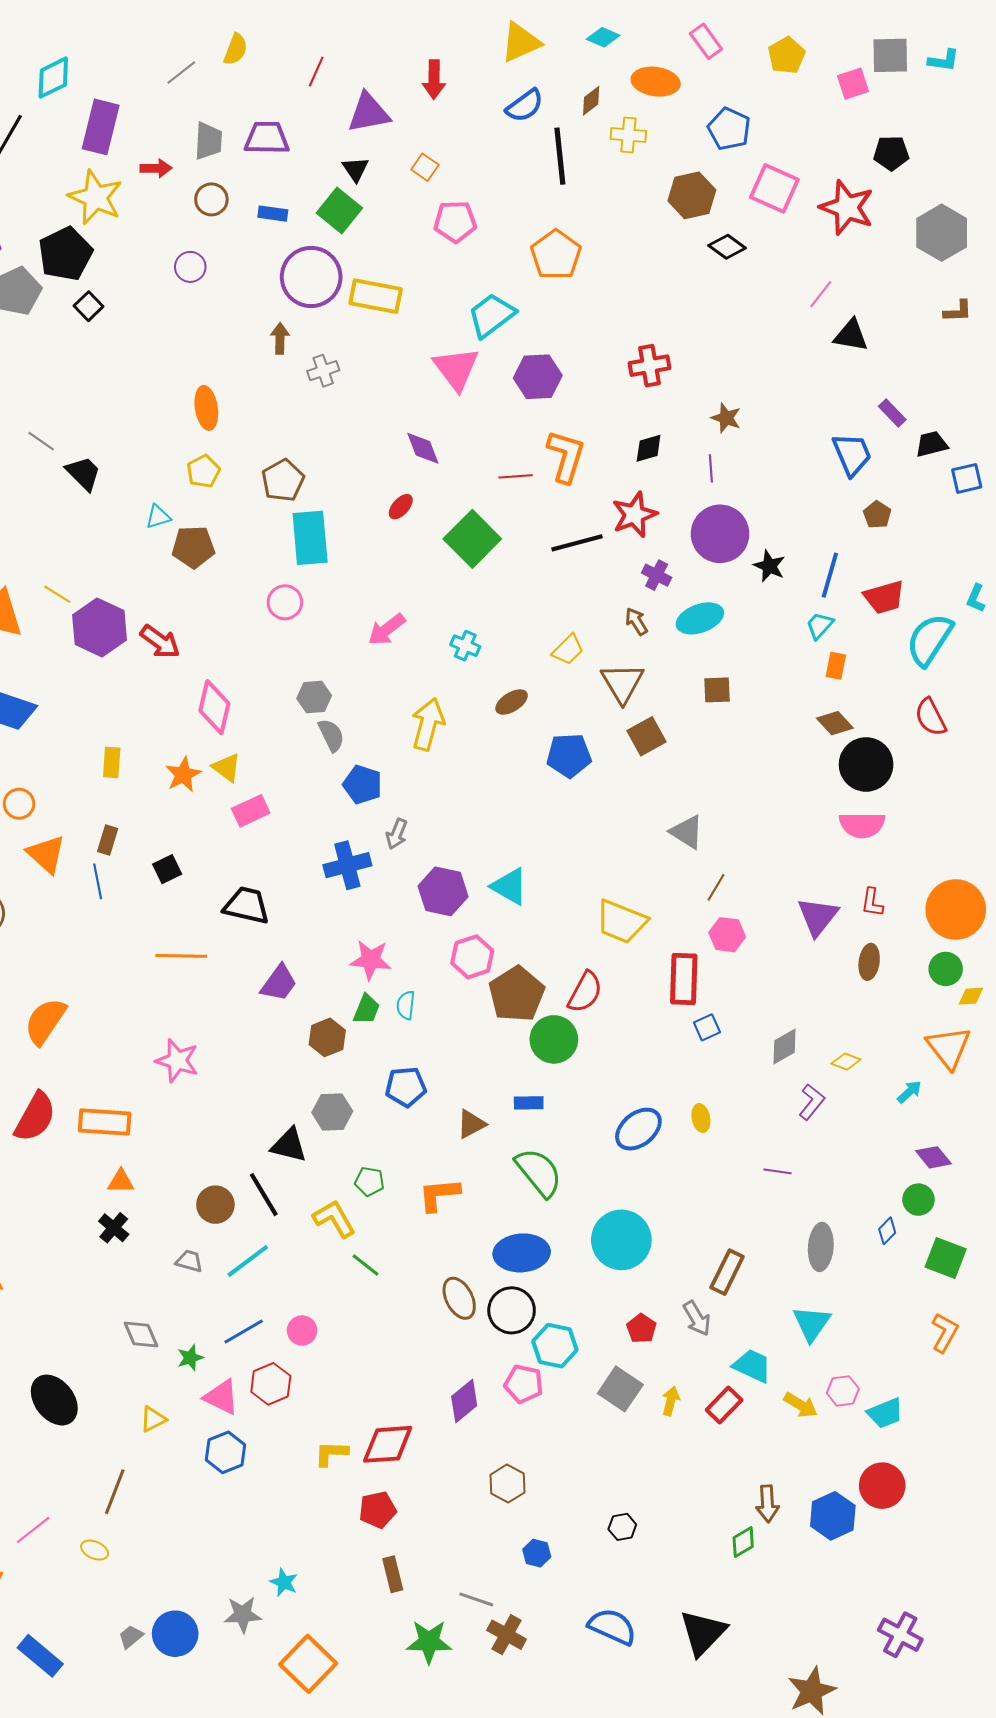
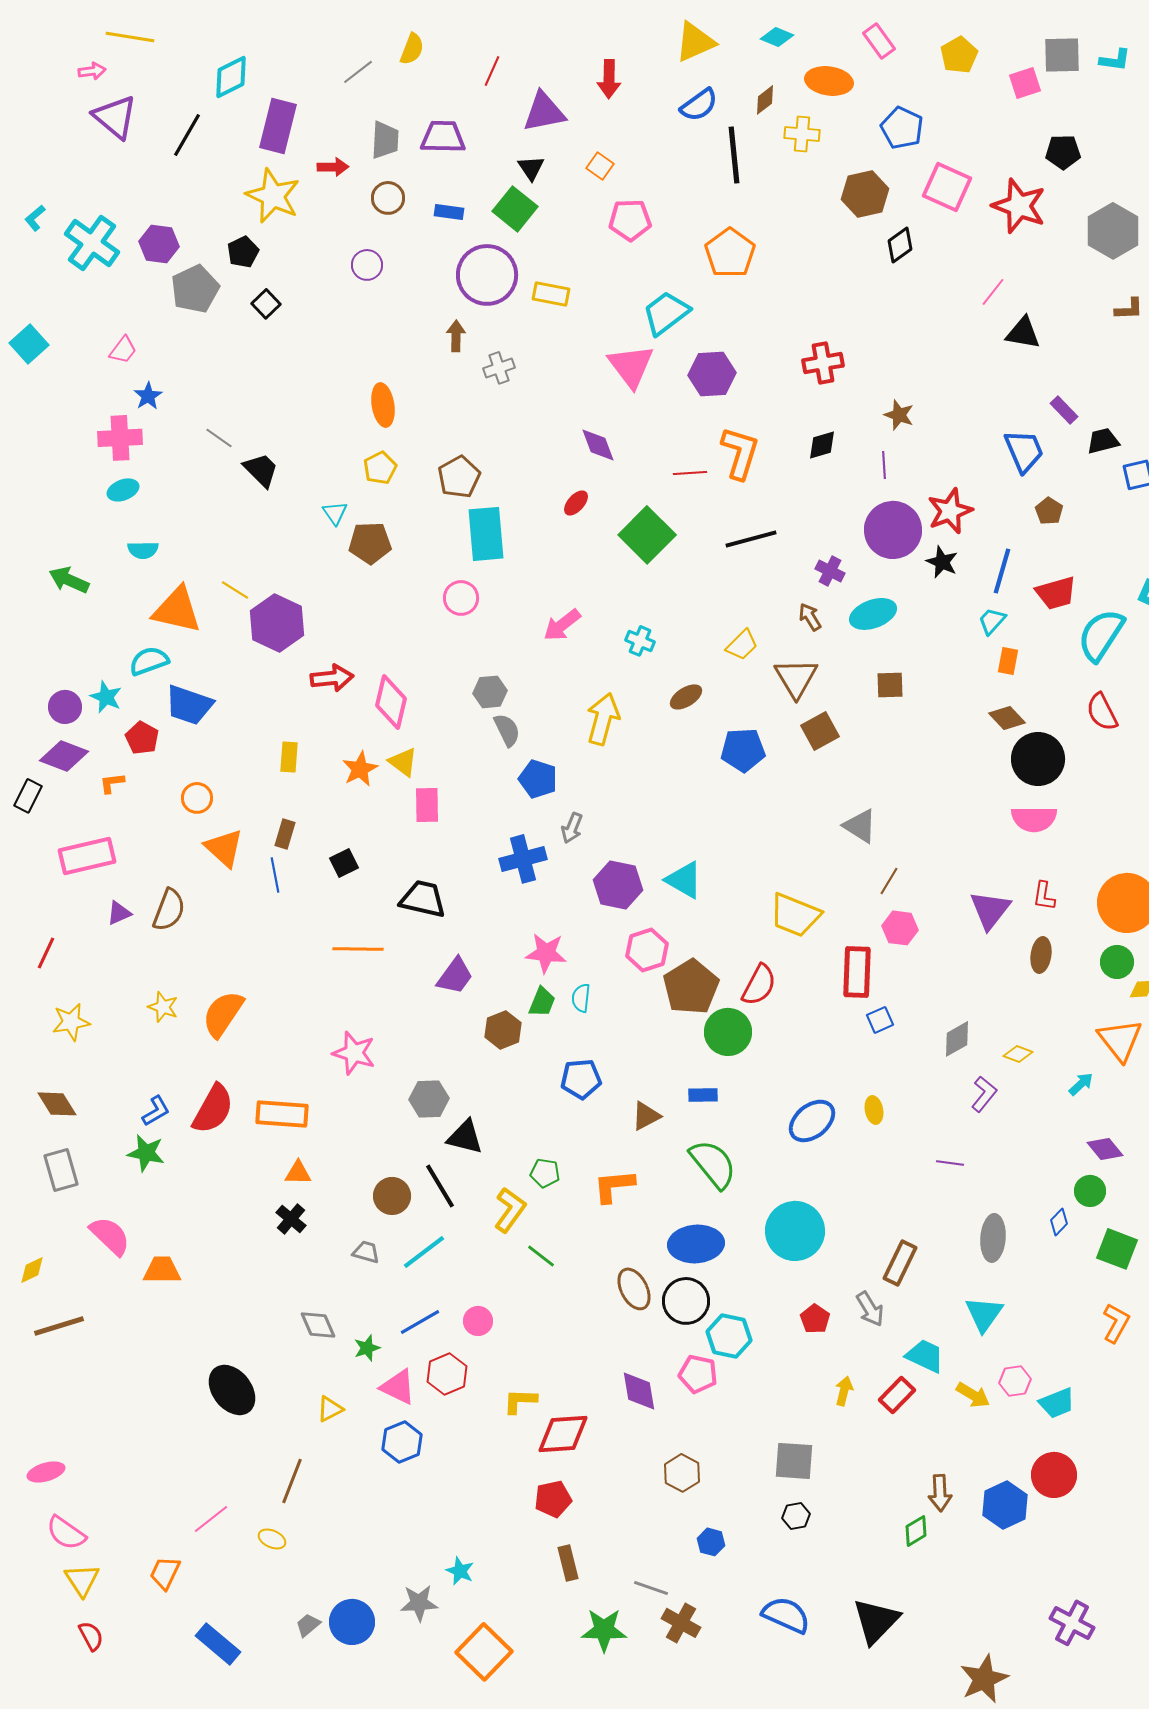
black diamond: (727, 247) -> (900, 245), turned -72
black pentagon: (65, 254) -> (243, 252), size x0.6
yellow rectangle: (376, 296) -> (551, 294), size x0.7
red star: (634, 515) -> (950, 511), moved
cyan triangle: (158, 517) -> (335, 513), turned -48
red arrow: (160, 642) -> (332, 678), moved, turned -42
pink rectangle: (251, 811) -> (427, 805), turned -66
gray hexagon: (332, 1112) -> (429, 1099), moved
yellow L-shape: (334, 1219) -> (510, 1210), turned 66
gray square: (620, 1389) -> (794, 1461), moved, turned -30
purple diamond: (464, 1401) -> (639, 1391), turned -60
yellow L-shape: (331, 1453) -> (520, 1401), moved

